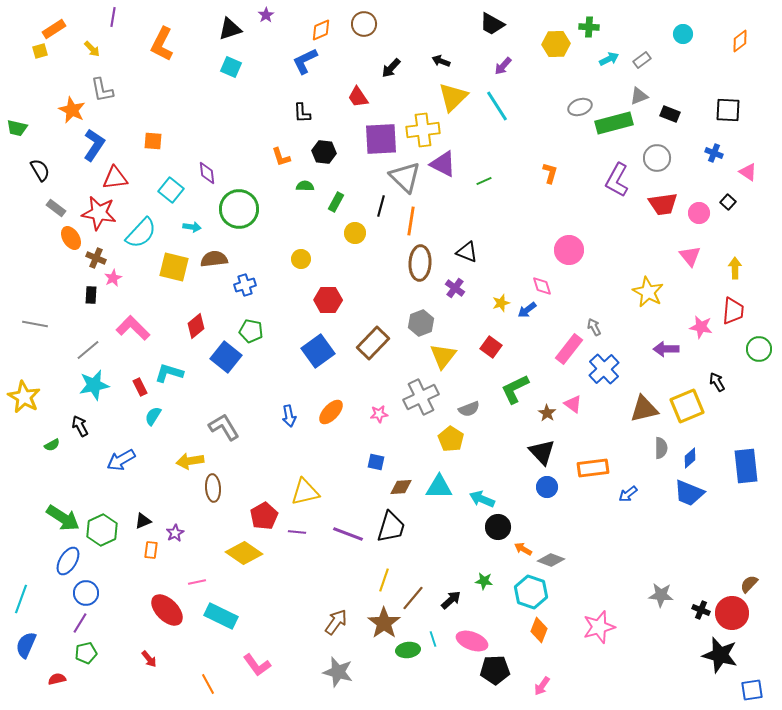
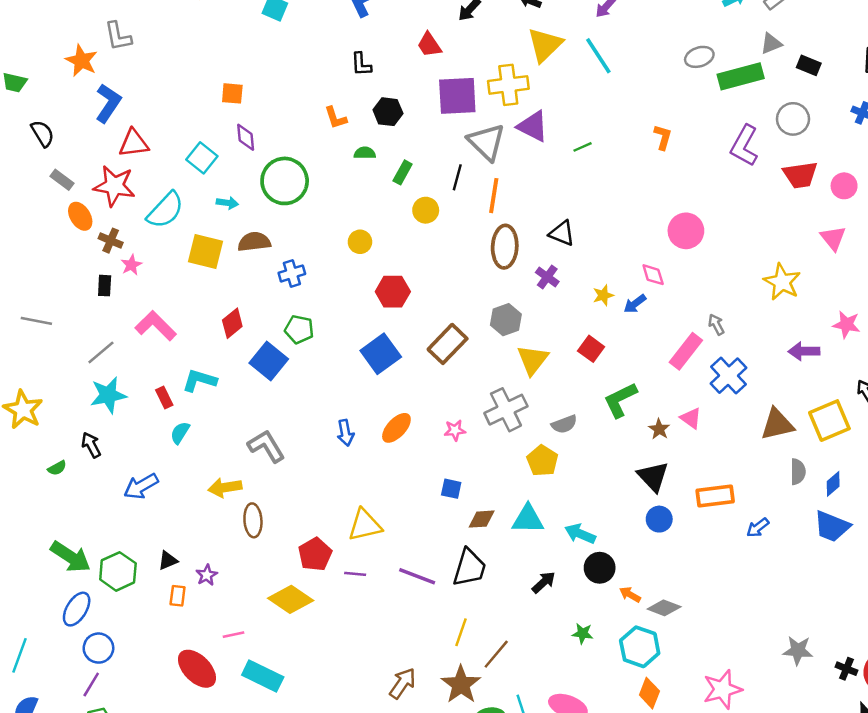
orange square: (153, 141) -> (232, 93), moved
black arrow: (451, 600) -> (544, 582), moved

